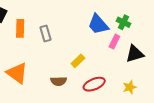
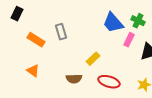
orange rectangle: (20, 28) -> (36, 40), moved, turned -60
orange triangle: (17, 73) -> (33, 71), size x0.6
red ellipse: (94, 84) -> (109, 82), turned 40

